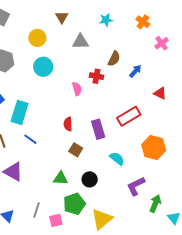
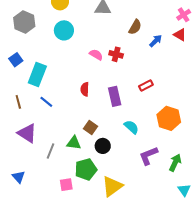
red cross: (97, 76) -> (116, 54), moved
pink semicircle: (77, 89) -> (96, 55), turned -48
red triangle: (160, 93) -> (180, 35), moved
red rectangle: (129, 116) -> (146, 85), size x0.6
brown square: (76, 150) -> (90, 127), moved
green arrow: (155, 203) -> (175, 163), moved
gray line: (36, 210) -> (51, 151), moved

